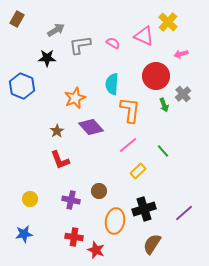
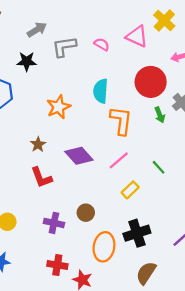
purple diamond: (91, 127) -> (79, 156), moved

